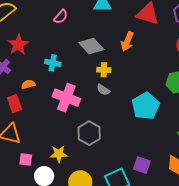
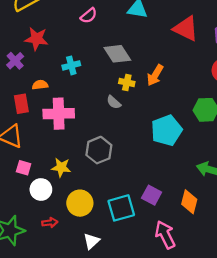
orange arrow: (127, 41) -> (155, 75), moved
red star: (18, 45) -> (36, 39), turned 30
cyan cross: (53, 63) -> (71, 65), turned -35
gray semicircle: (103, 90) -> (114, 102), moved
pink cross: (66, 98) -> (59, 114), moved, turned -32

